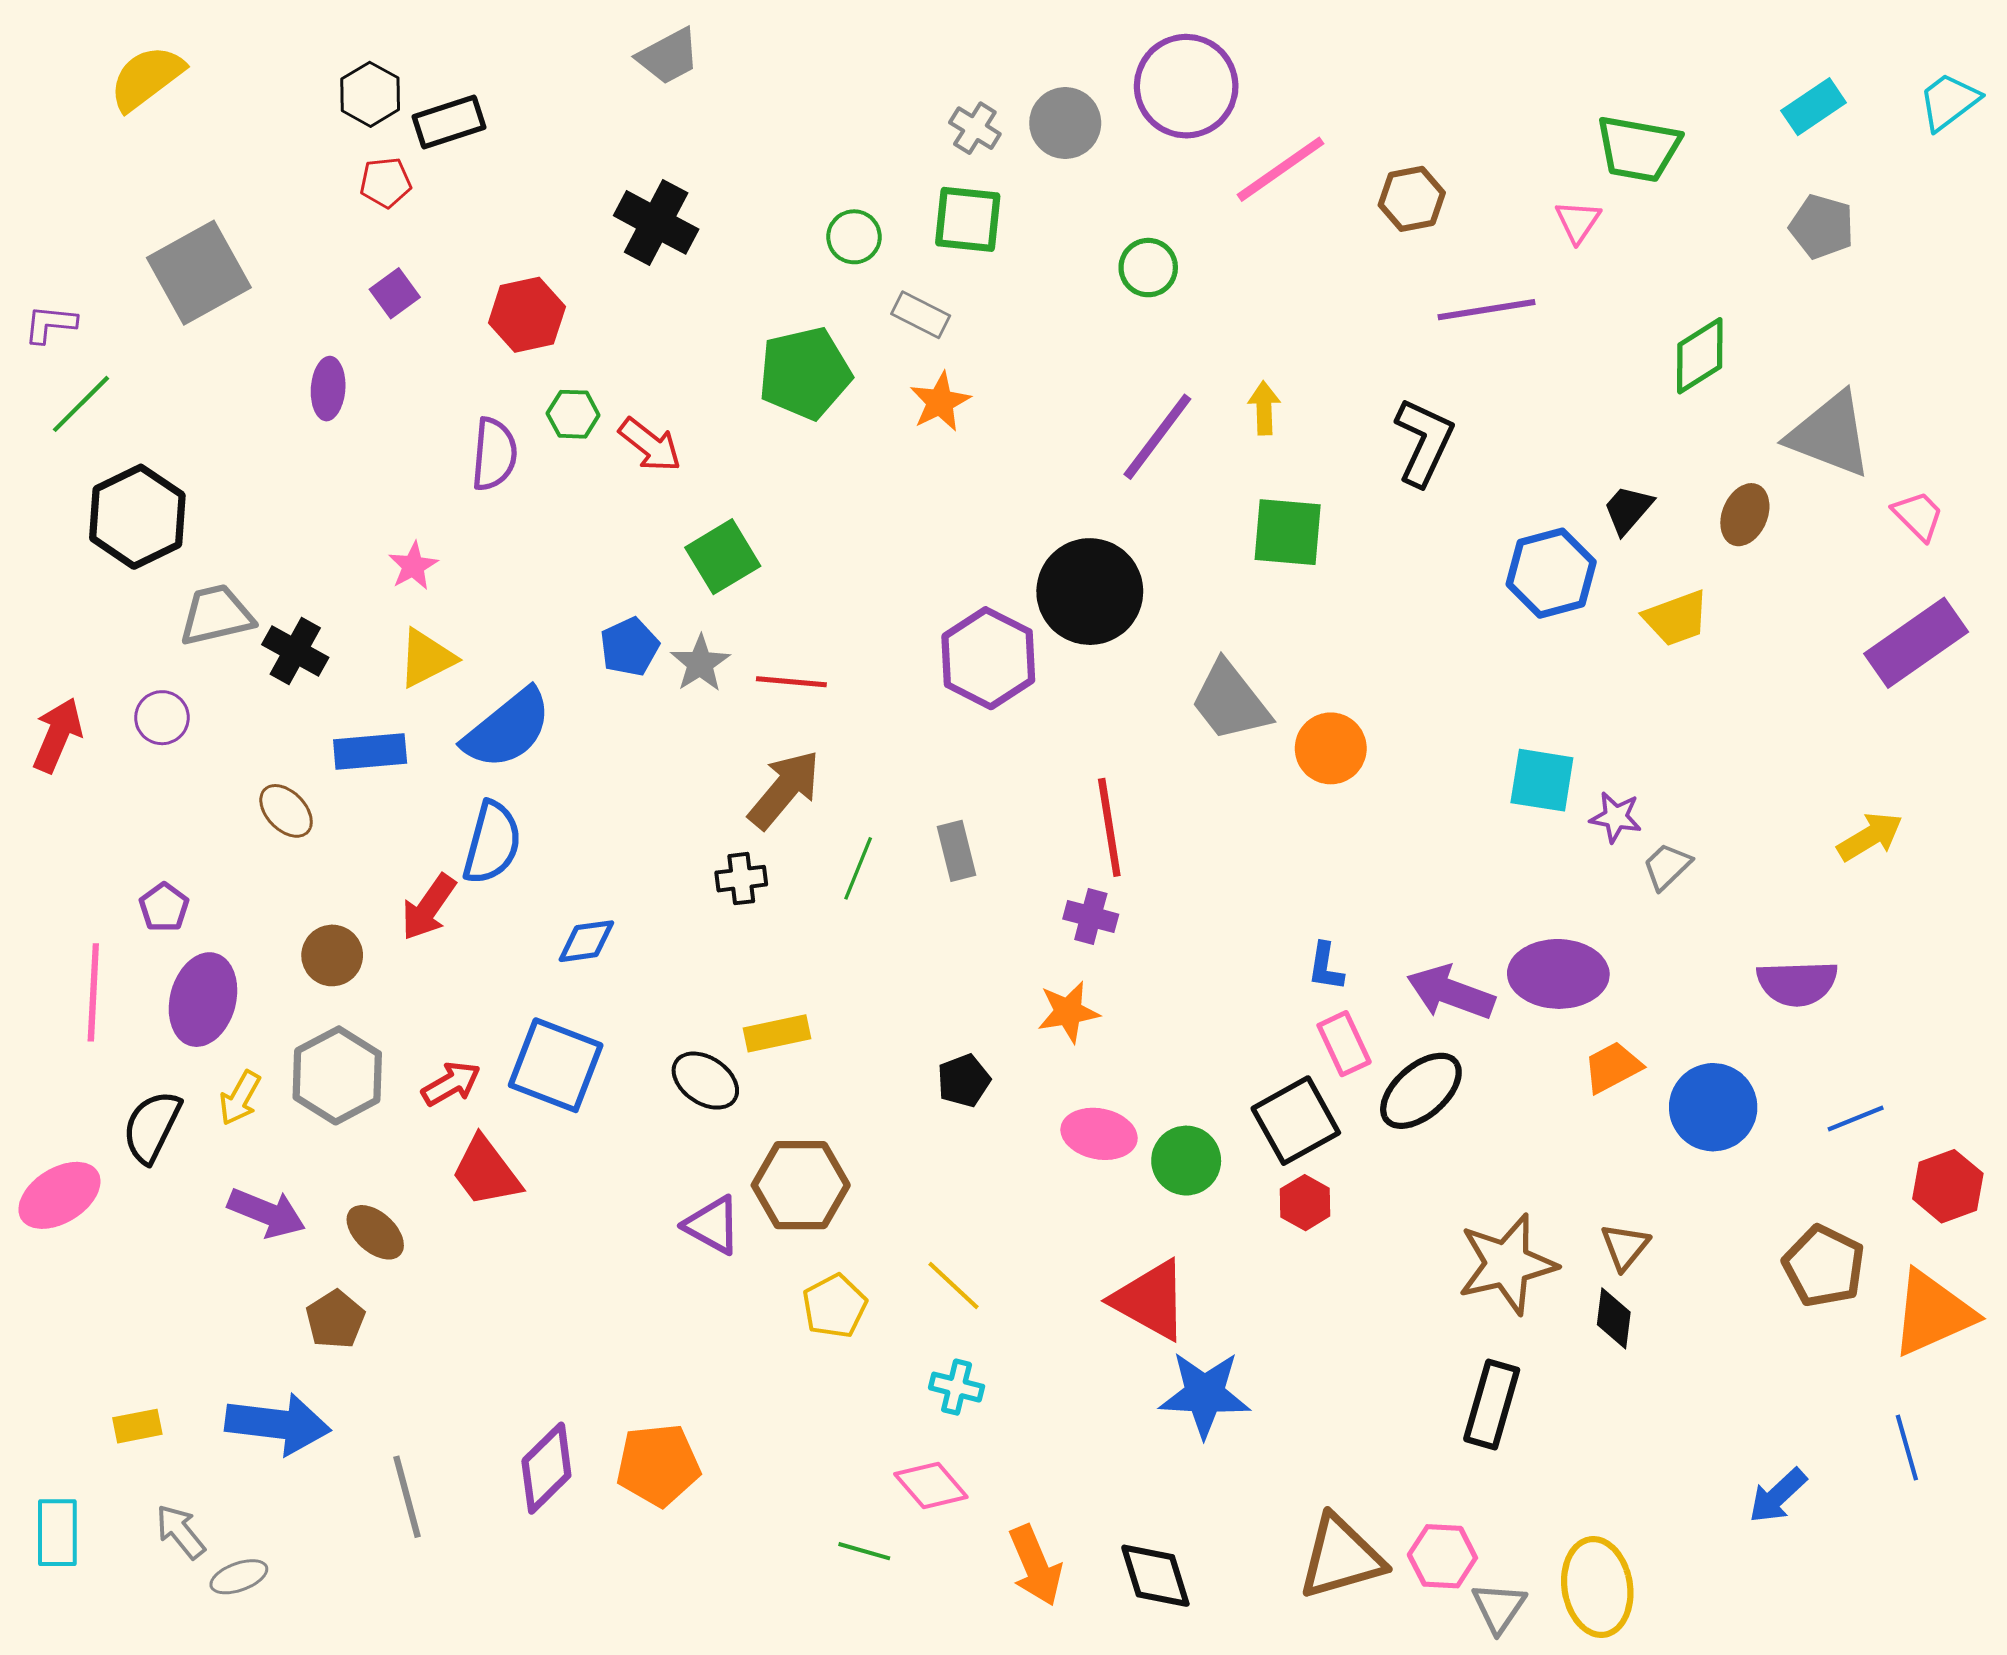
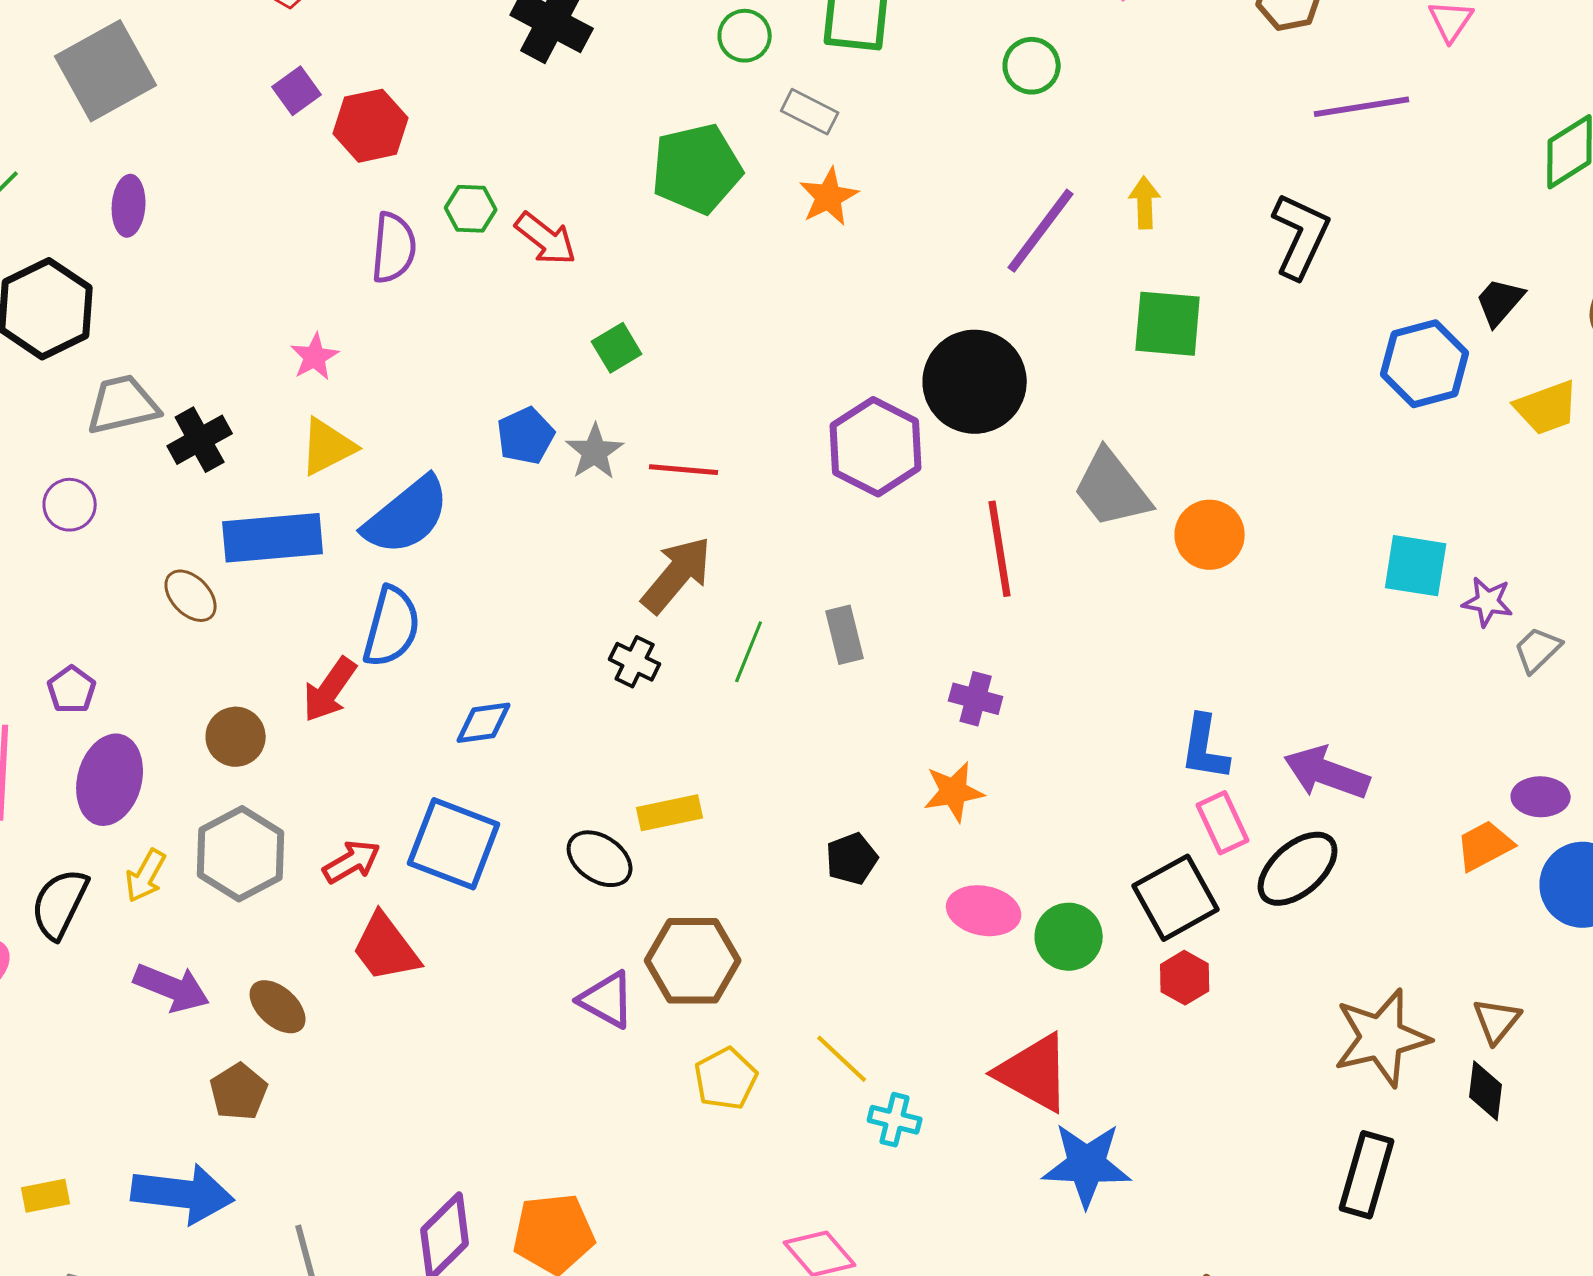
red hexagon: (527, 315) -> (371, 126), moved
purple ellipse: (328, 389) -> (129, 206), moved
green square: (723, 557) -> (617, 348), size x0.7
black cross: (295, 651) -> (200, 440), turned 32
blue rectangle: (370, 751) -> (273, 538), size x1.4
red line: (1109, 827) -> (1000, 549), moved
black cross: (741, 879) -> (635, 662), turned 33
blue L-shape: (1326, 967) -> (1205, 748), size x1.4
purple ellipse: (1558, 974) -> (1541, 797), moved, size x0.6
cyan cross: (957, 1387) -> (895, 1120), moved

